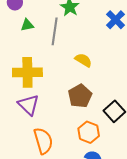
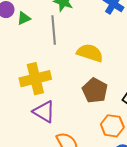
green triangle: (27, 25) -> (24, 18), moved
yellow semicircle: (83, 60) -> (90, 53), size x1.4

